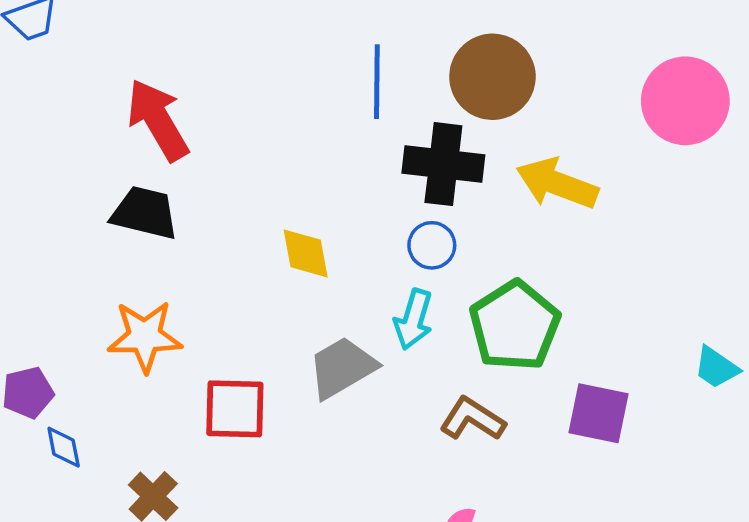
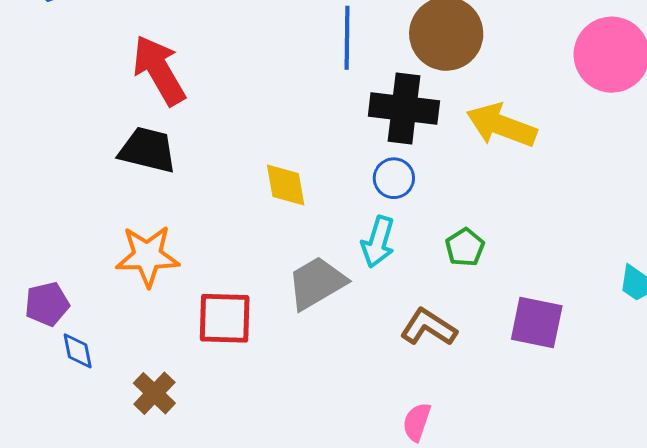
green pentagon: (515, 326) -> (465, 247), size x0.5

